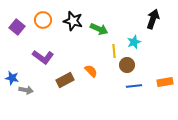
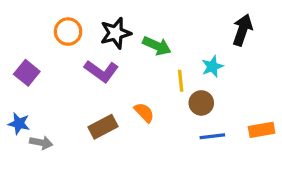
black star: (73, 21) -> (116, 33), turned -30
purple square: (17, 27) -> (27, 73), moved
purple L-shape: (43, 57) -> (101, 71), moved

